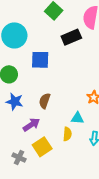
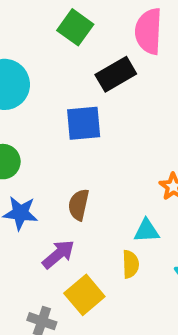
blue square: (40, 60) -> (84, 123), moved

